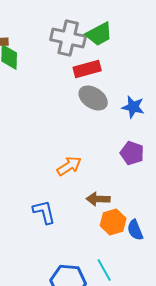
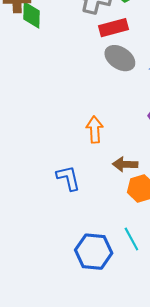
orange arrow: (69, 166) -> (95, 130), turned -60

